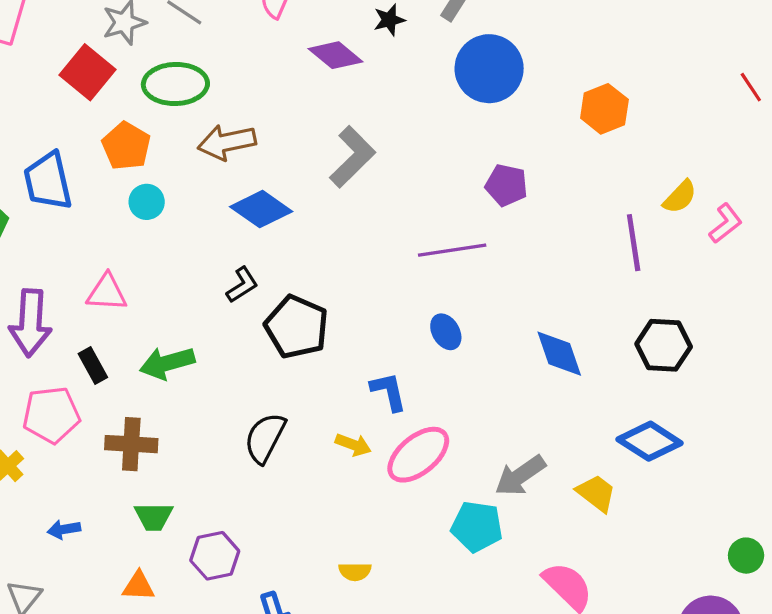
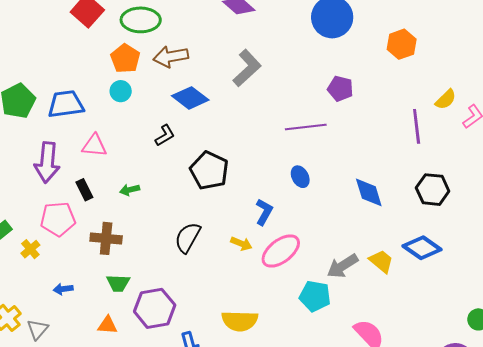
orange pentagon: (126, 146) -> (125, 58), moved
blue trapezoid: (48, 181) -> (66, 104), moved, turned 93
black L-shape: (242, 285) -> (165, 135), moved
green arrow: (167, 363) -> (130, 190), size x0.6
blue L-shape: (389, 392) -> (264, 212), turned 40
yellow trapezoid: (596, 493) -> (381, 261), moved
purple hexagon: (215, 556) -> (155, 308), size x1.4
yellow semicircle: (355, 571) -> (240, 321), size x1.8

